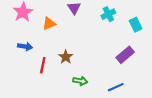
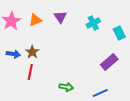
orange triangle: (49, 24) -> (35, 20), moved
brown star: (66, 57) -> (32, 52), moved

